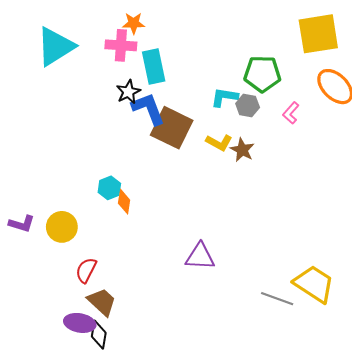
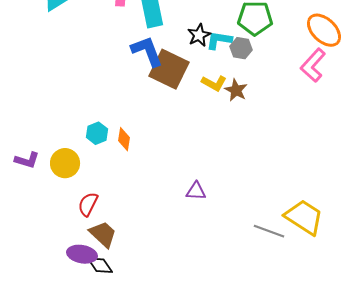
black star: (128, 92) -> (199, 35), moved
pink L-shape: (291, 113) -> (313, 65), moved, size x1.6
cyan hexagon: (109, 188) -> (97, 133), moved
purple triangle: (200, 256) -> (196, 191), size x0.7
black diamond: (99, 335) -> (100, 265), turned -44

